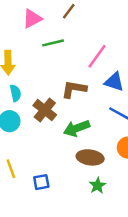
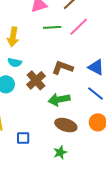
pink line: (97, 56) -> (79, 27), moved
cyan semicircle: (15, 93) -> (15, 63), turned 104
green star: (97, 185) -> (60, 152), moved

